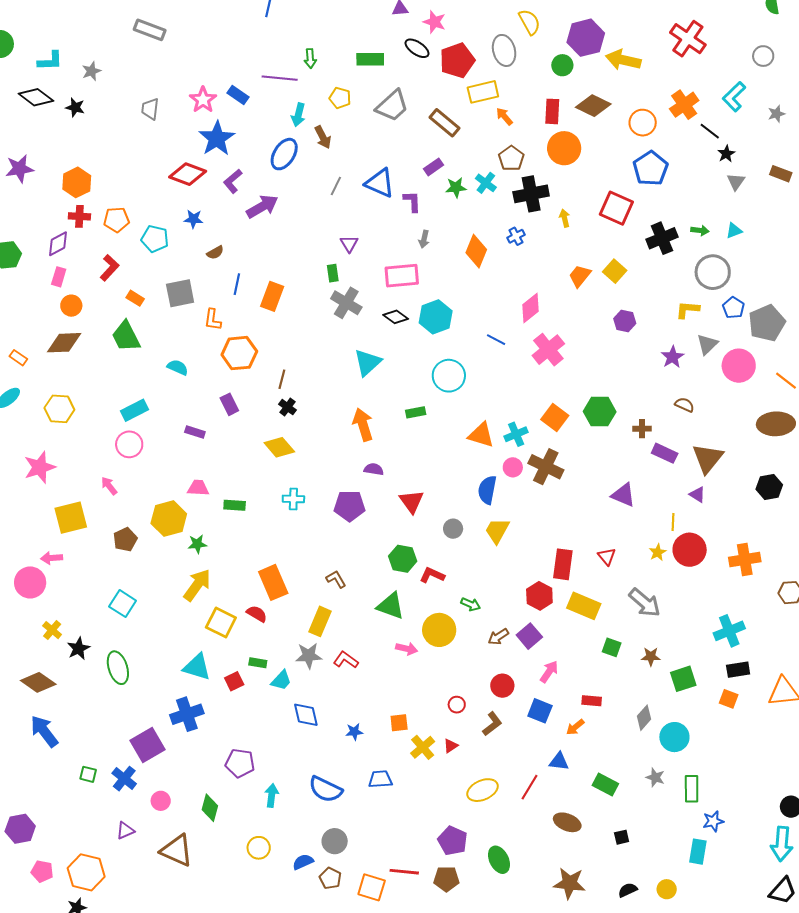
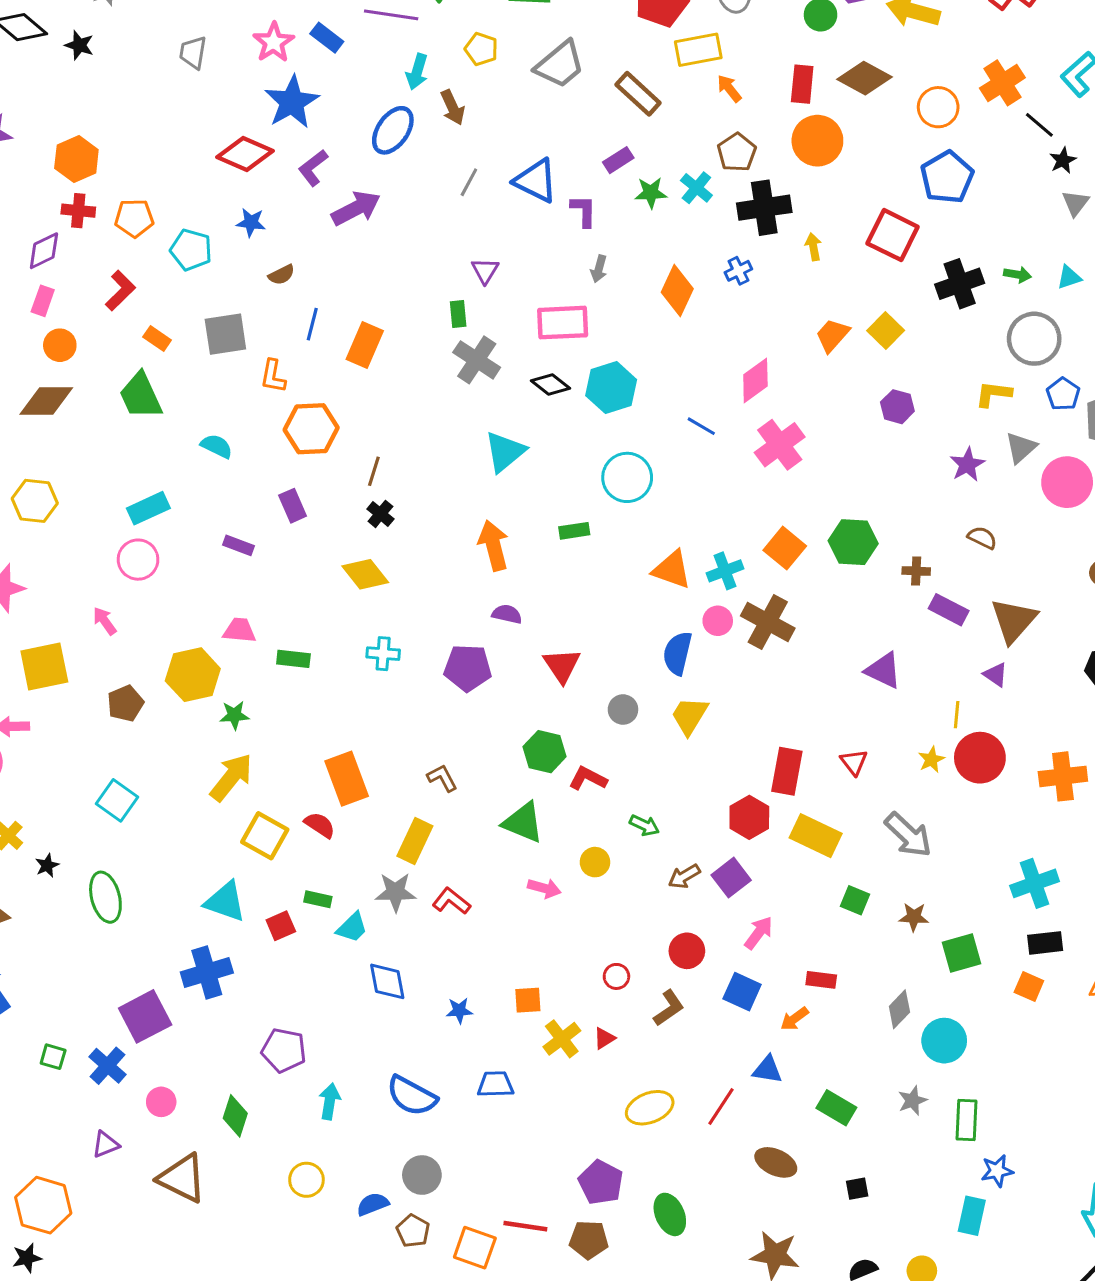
yellow circle: (439, 630) -> (595, 862), size x0.6
black star: (78, 648) -> (47, 865), size x0.7
gray star: (655, 777) -> (912, 1100), turned 30

